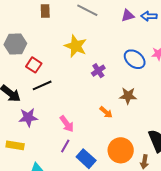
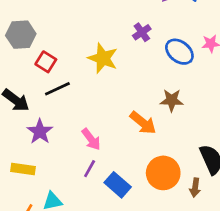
yellow star: (76, 46) -> (103, 58), moved
purple cross: (98, 71) -> (142, 32), moved
orange arrow: (106, 112) -> (143, 123), size x1.5
purple star: (28, 117) -> (40, 132), turned -30

